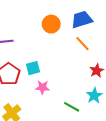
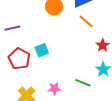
pink star: (42, 87) -> (54, 89), moved

